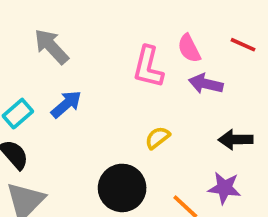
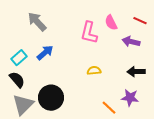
purple arrow: (206, 84) -> (131, 42), moved
yellow semicircle: (157, 138) -> (94, 71), turned 32
black circle: (122, 188) -> (51, 98), moved

